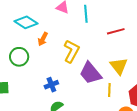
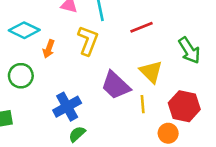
yellow L-shape: (71, 51) -> (88, 41), moved
blue cross: (51, 85) -> (67, 107), size x1.5

